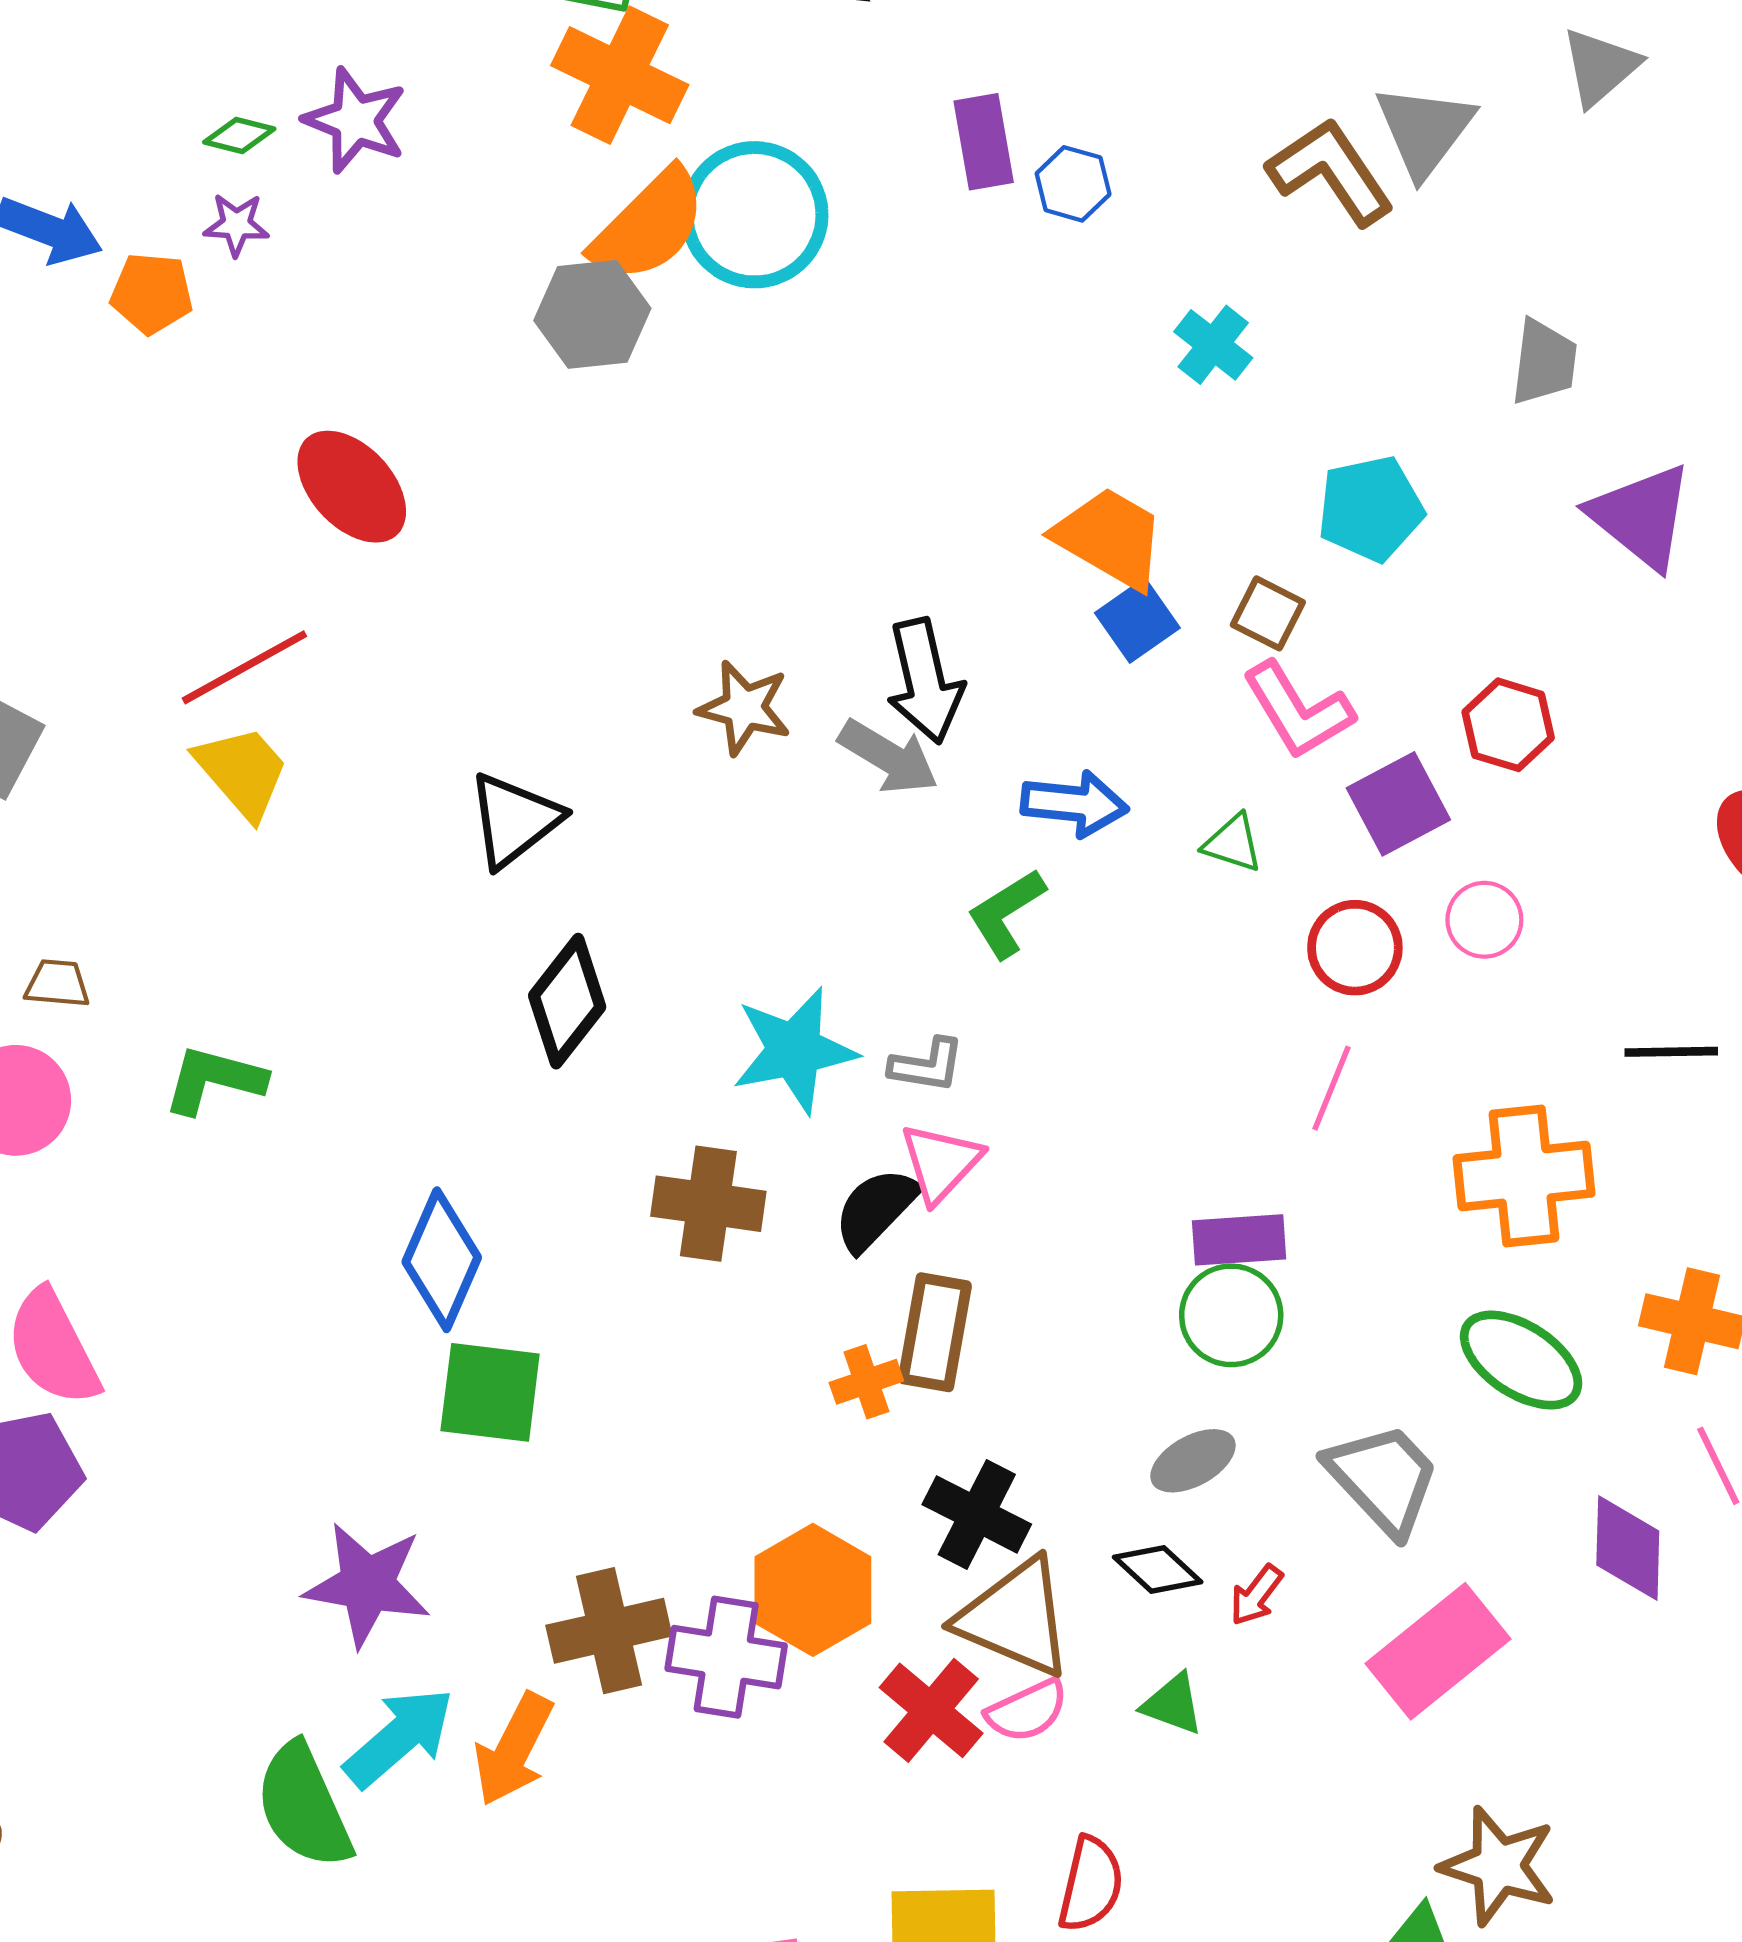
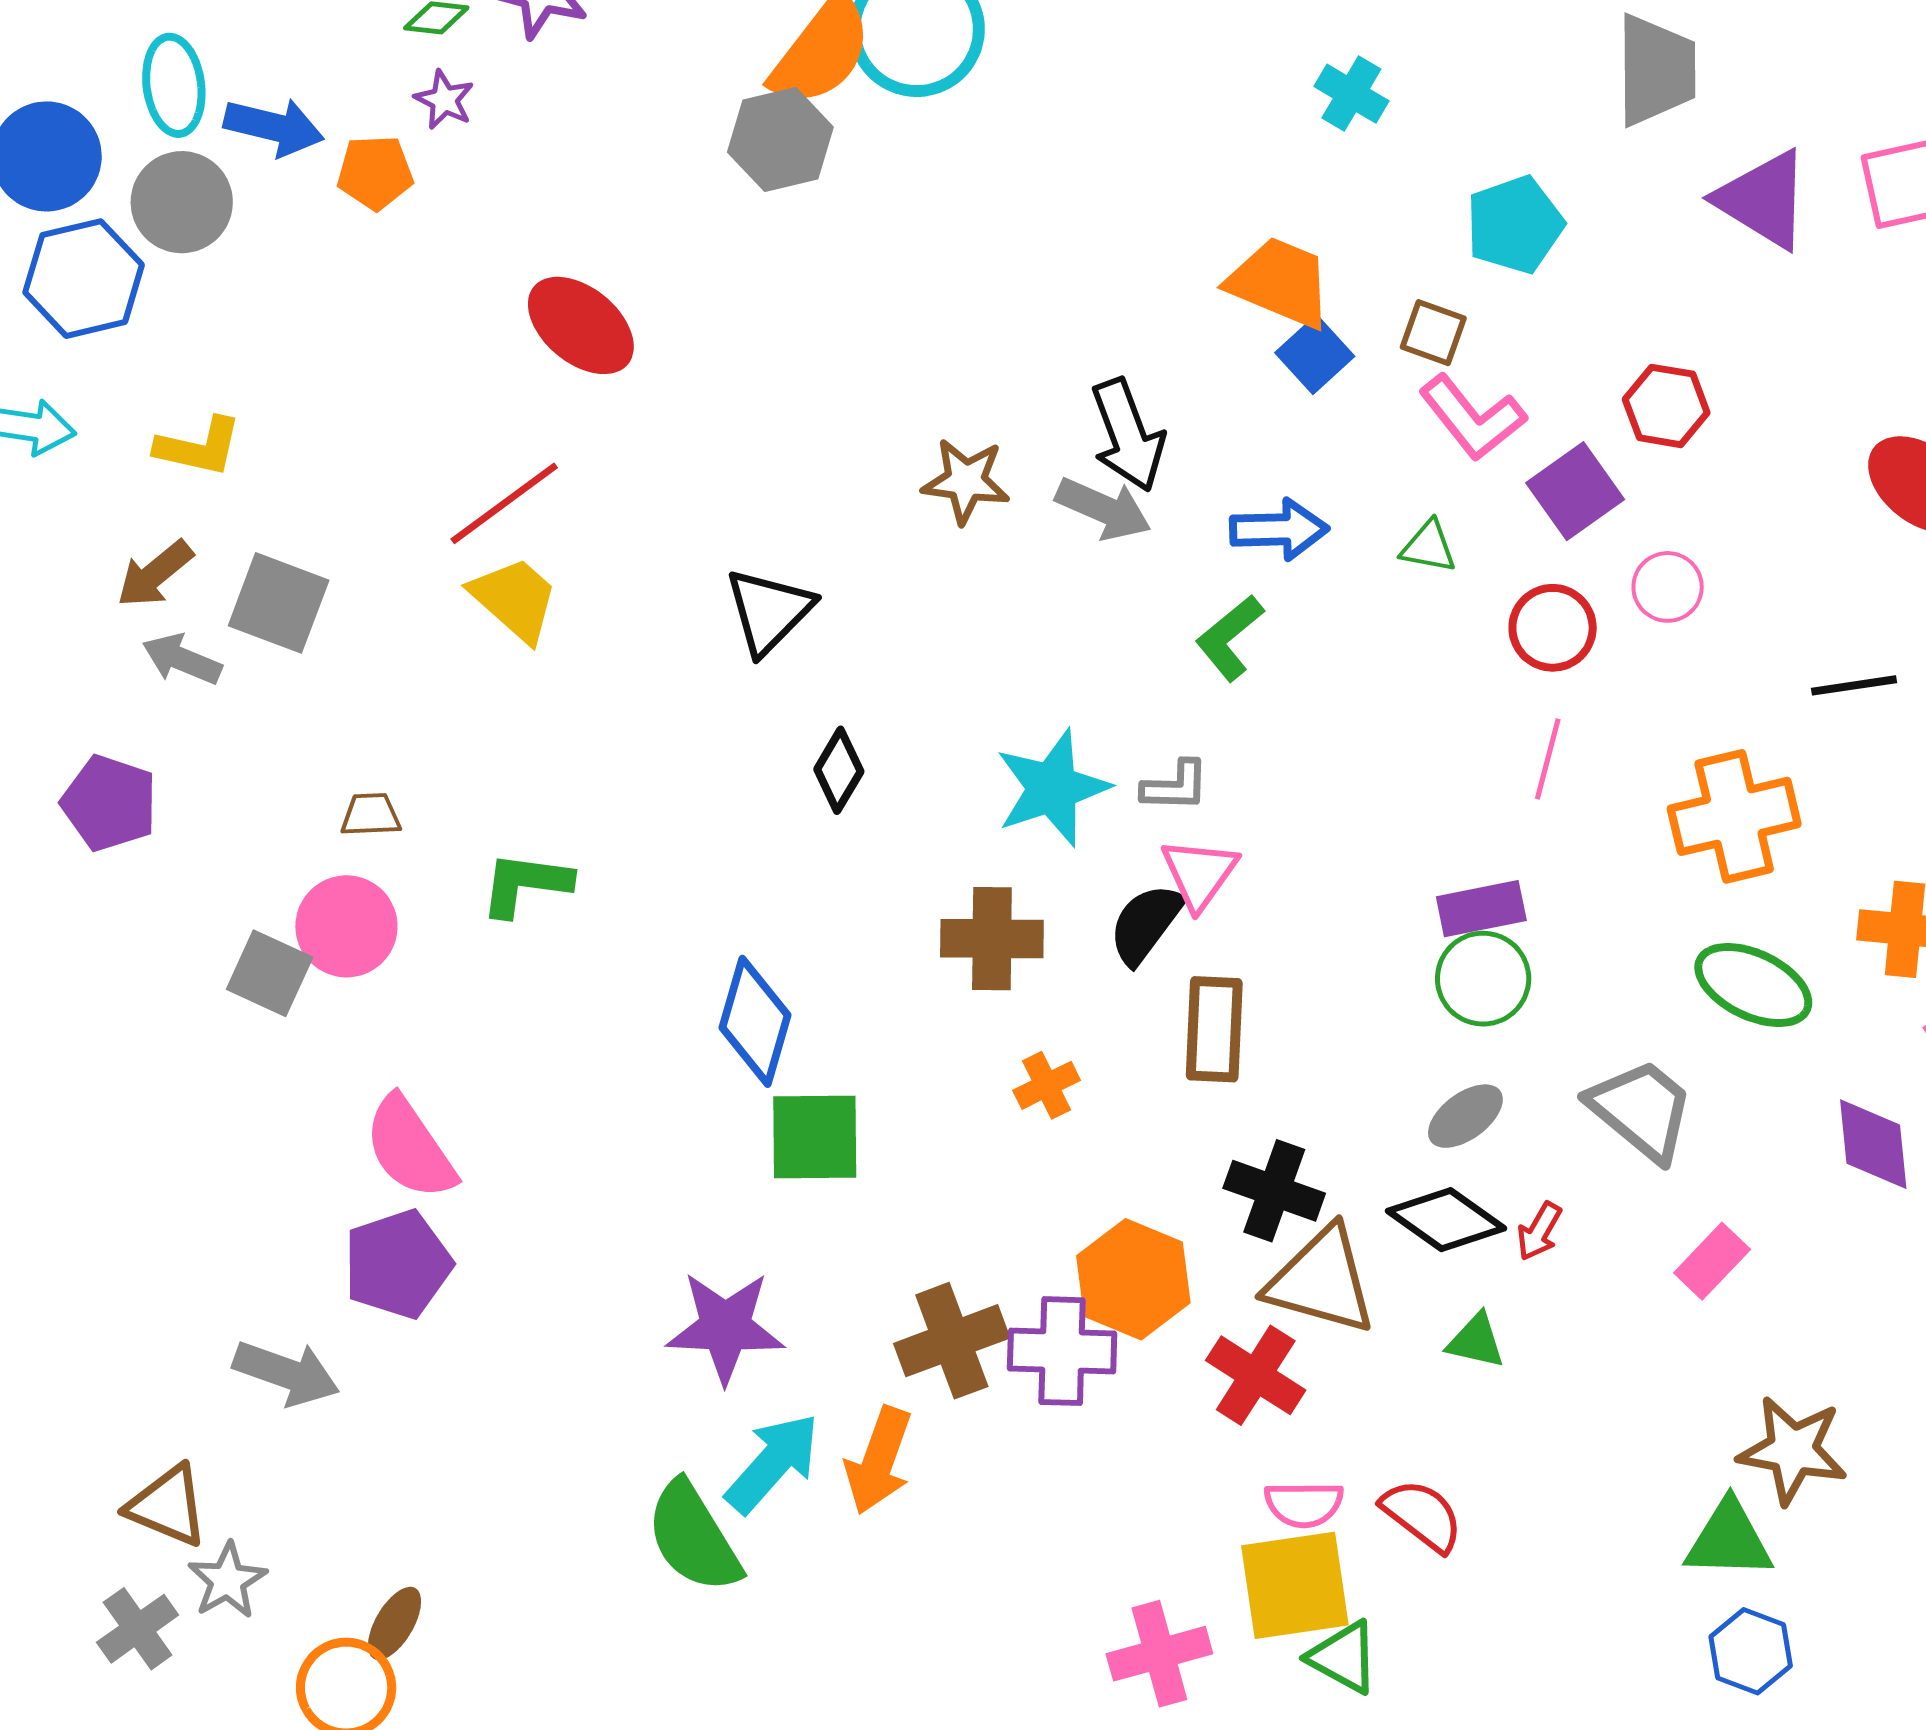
purple star: (236, 225) -> (444, 100), turned 30
gray trapezoid: (1544, 362) -> (1656, 70), size x1.4
black diamond: (567, 1001) -> (839, 770), size x0.7
orange cross: (866, 1382) -> (1047, 1085), moved
black diamond: (1158, 1569) -> (1446, 1220), size x1.4
pink rectangle: (1438, 1651) -> (1712, 1261), size x0.6
pink semicircle: (1027, 1711) -> (1304, 1504), moved, turned 32
red semicircle: (1091, 1884) -> (1422, 1515), turned -58

